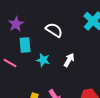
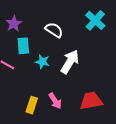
white arrow: (69, 60) -> (70, 62), size x1.6

